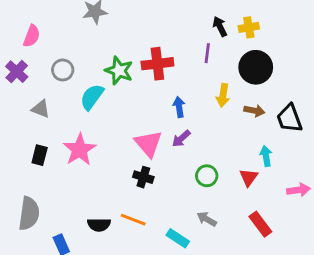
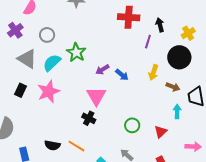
yellow cross: (249, 27) -> (188, 33), moved, turned -32
red cross: (157, 64) -> (129, 17), moved
green star: (119, 71) -> (76, 52), moved
cyan semicircle: (92, 97) -> (52, 63), moved
blue arrow: (179, 107) -> (122, 75), turned 128
gray triangle: (41, 109) -> (27, 59), size x1.5
purple arrow: (181, 139) -> (102, 70), moved
cyan arrow: (266, 156) -> (177, 111), moved

